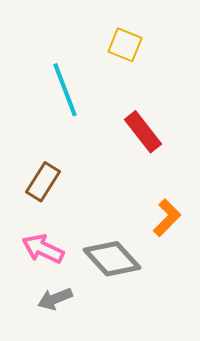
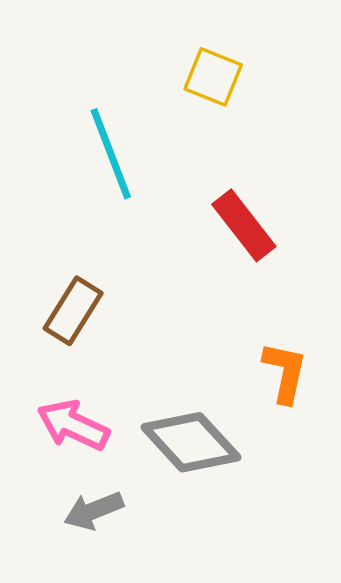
orange L-shape: (167, 218) -> (285, 372), turned -33

